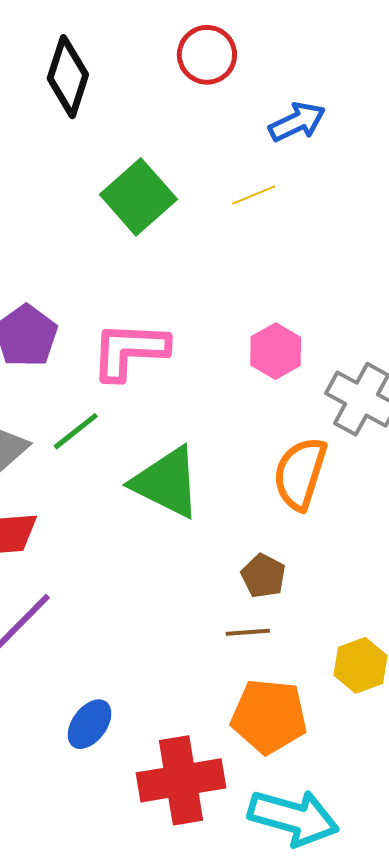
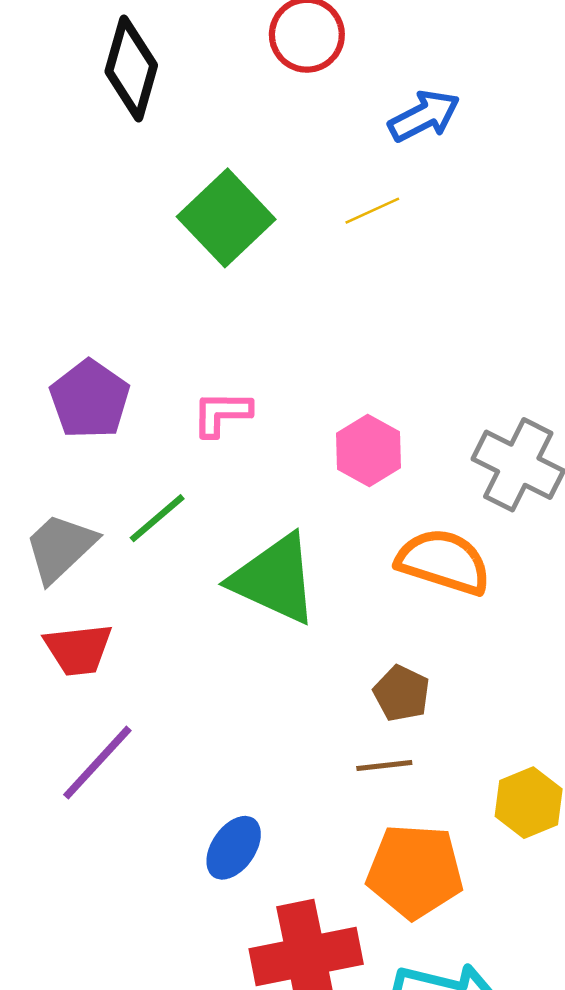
pink L-shape: (129, 351) -> (222, 413), size x0.6
pink hexagon: (276, 351) -> (369, 451), moved
orange semicircle: (300, 473) -> (444, 562), turned 92
blue ellipse: (89, 724) -> (234, 848), moved

